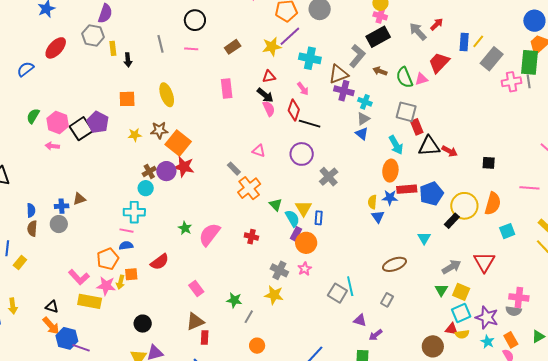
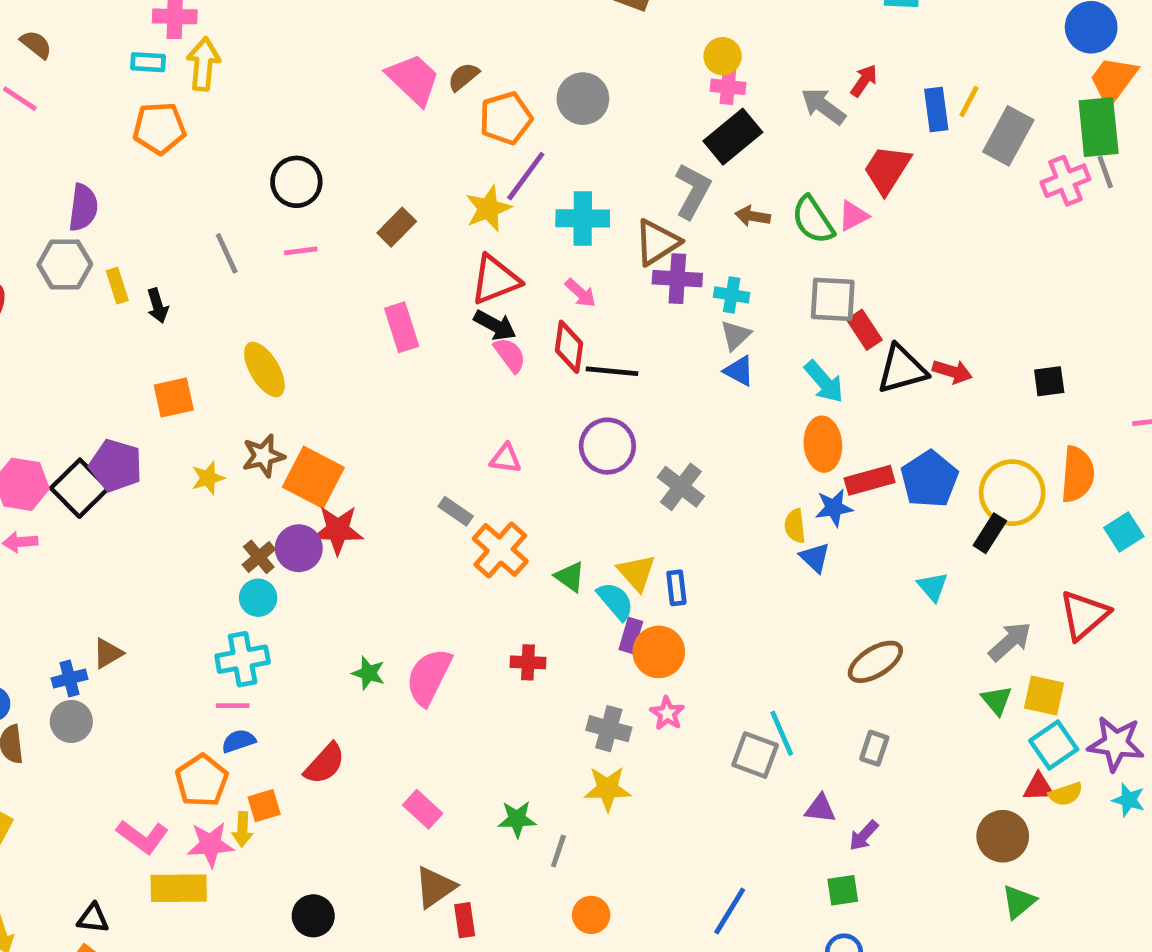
red triangle: (269, 76) -> (495, 280), size x1.6
red triangle: (484, 262) -> (1084, 615), turned 30

